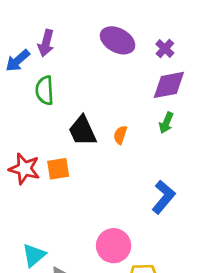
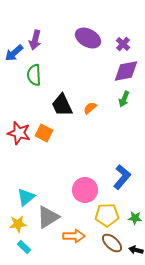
orange semicircle: (120, 135) -> (90, 108), turned 32
orange square: (58, 169) -> (44, 133), turned 36
blue L-shape: (164, 197) -> (122, 177), moved

